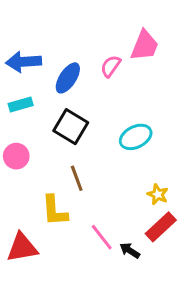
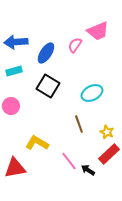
pink trapezoid: (144, 46) -> (98, 31), turned 45
brown line: (77, 178) -> (79, 124), moved
yellow L-shape: (55, 211) -> (37, 143), turned 125

